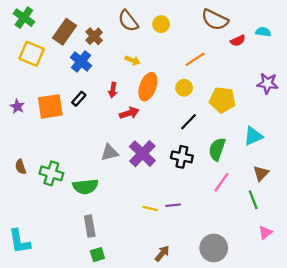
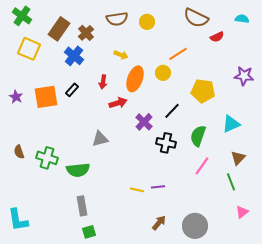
brown semicircle: (128, 21) -> (117, 19), turned -60
cyan semicircle: (263, 32) -> (242, 19), moved
yellow circle: (184, 88) -> (163, 73), moved
purple cross: (142, 154) -> (144, 122), moved, size x0.7
brown arrow: (162, 253) -> (159, 223), moved

